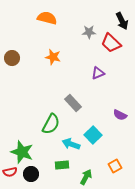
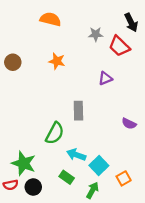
gray rectangle: (73, 103) -> (78, 111), turned 42
cyan square: (93, 135) -> (99, 166), moved
green rectangle: (62, 165) -> (67, 177), turned 40

